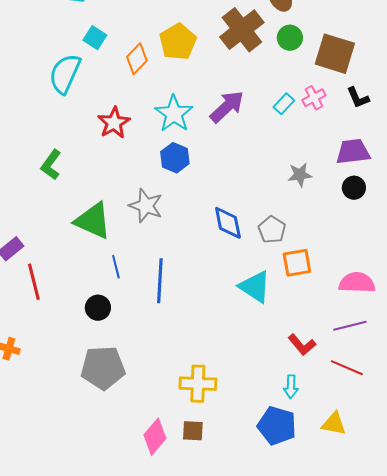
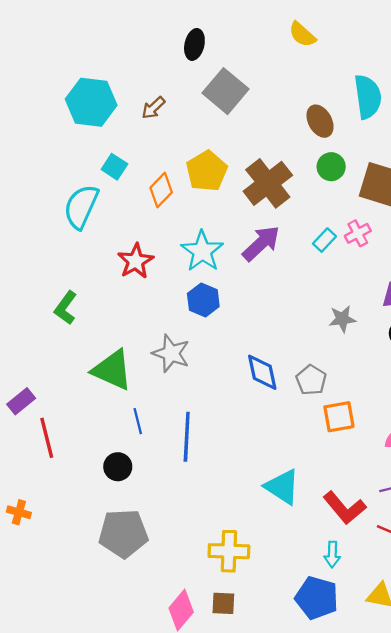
brown cross: (242, 30) -> (268, 183), moved
cyan triangle: (255, 287) -> (282, 487), moved
red L-shape: (302, 345) -> (344, 508), size x1.4

